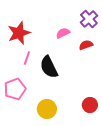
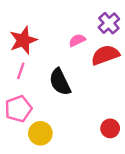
red semicircle: (86, 45) -> (105, 55), size x1.6
pink line: (27, 58) -> (21, 71), moved
yellow circle: (47, 109) -> (40, 133), moved

